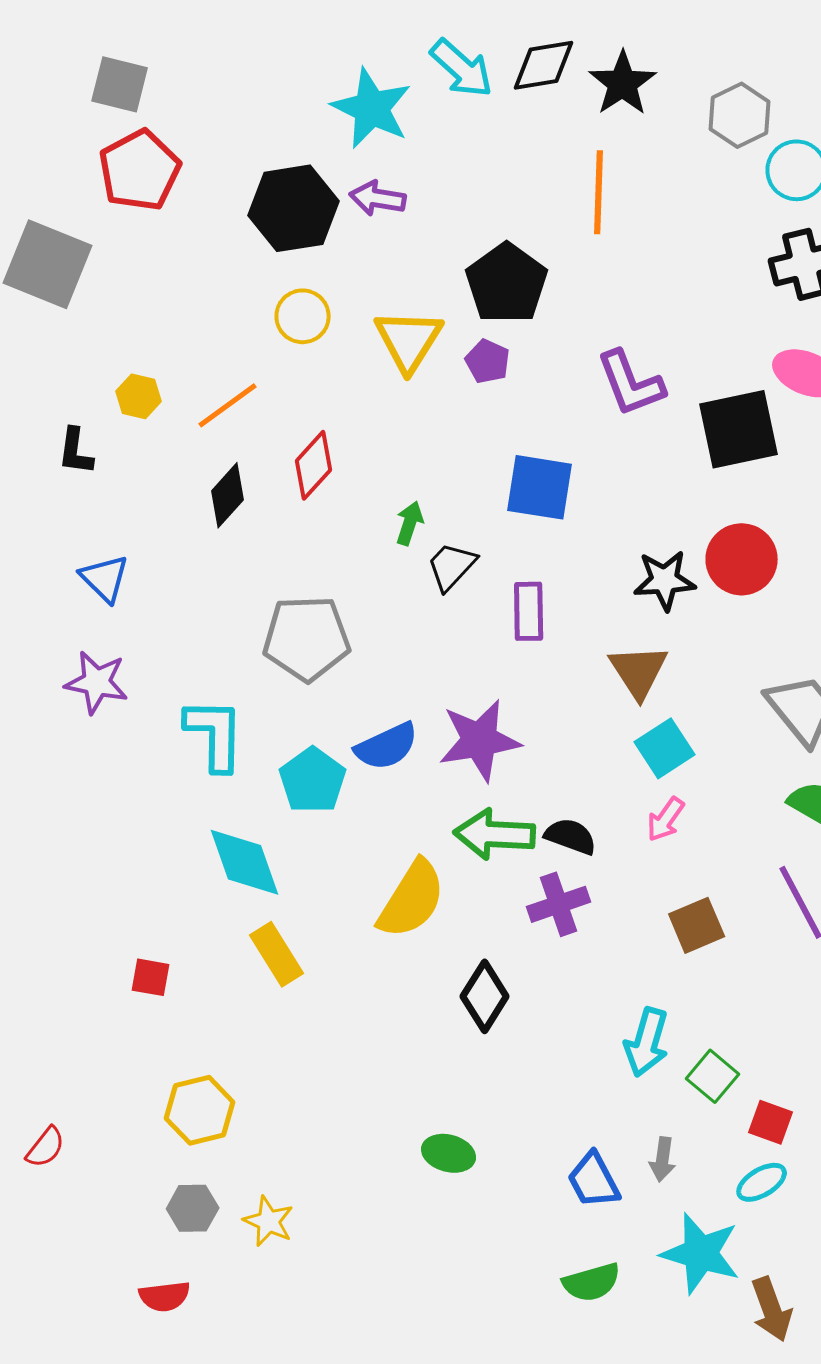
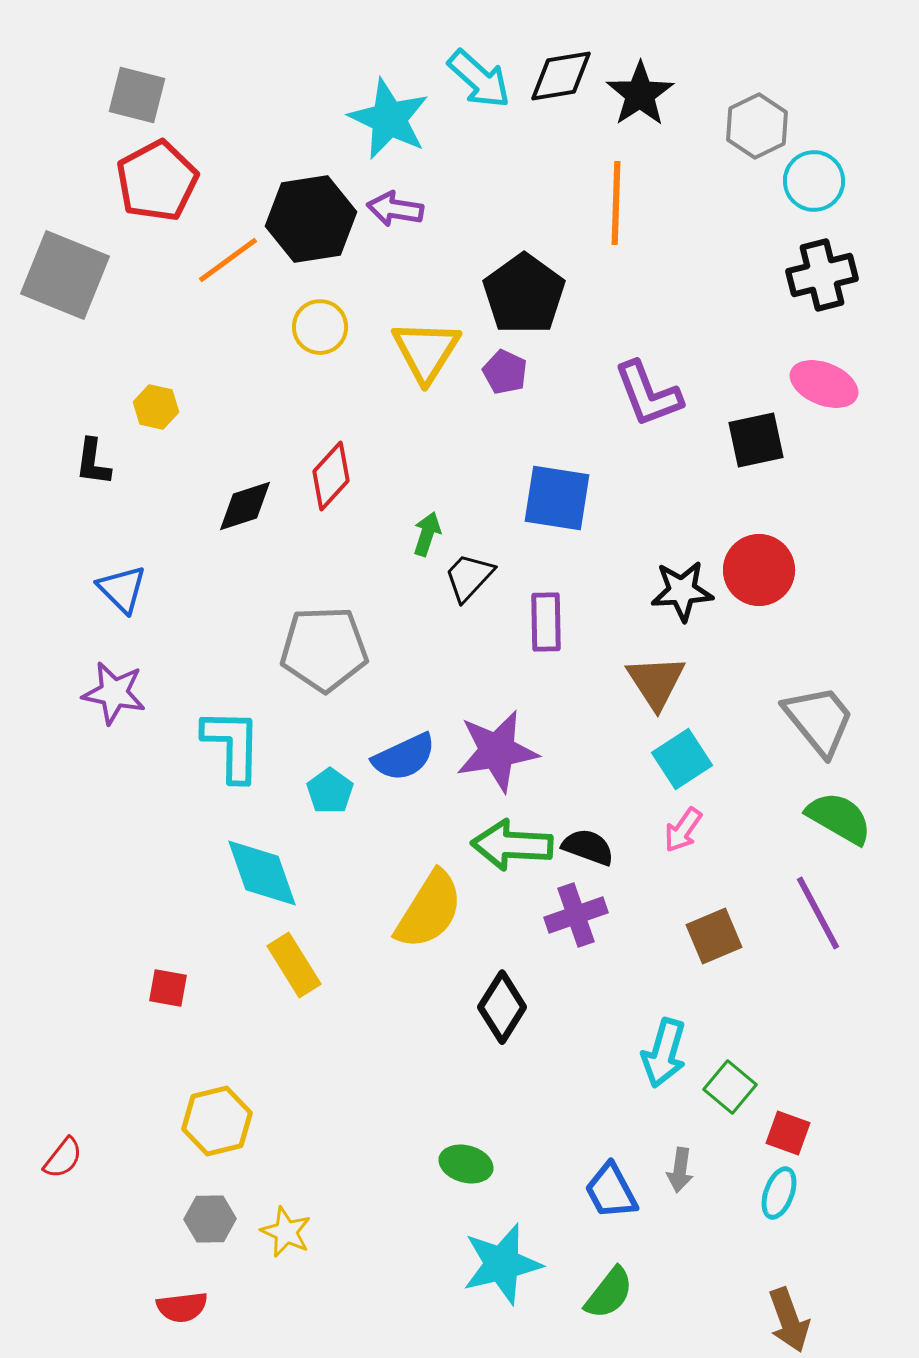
orange line: (228, 405) -> (228, 260), moved
black square: (739, 429) -> (756, 440), size x0.7
black diamond: (228, 495) -> (245, 506), turned 30
cyan pentagon: (313, 780) -> (330, 791), size x0.7
cyan ellipse: (762, 1182) -> (779, 1193), turned -39
cyan star: (701, 1253) -> (502, 1264), moved, turned -30
green semicircle: (592, 1282) -> (609, 1293), turned -36

